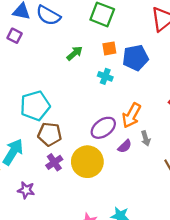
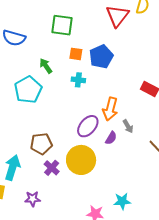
orange square: (109, 48) -> (76, 54), turned 32
green arrow: (75, 53) -> (46, 66), turned -70
cyan pentagon: (35, 106) -> (28, 90), moved

